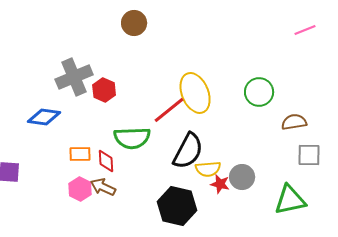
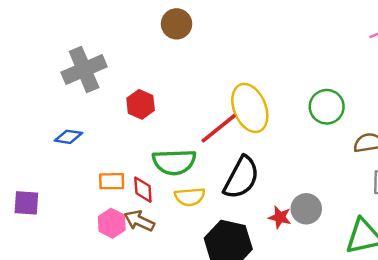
gray cross: (74, 77) -> (84, 70), moved
blue diamond: (44, 117) -> (68, 137), size x0.7
yellow semicircle: (208, 169) -> (190, 197), moved

